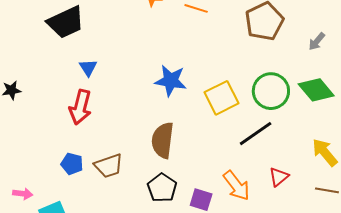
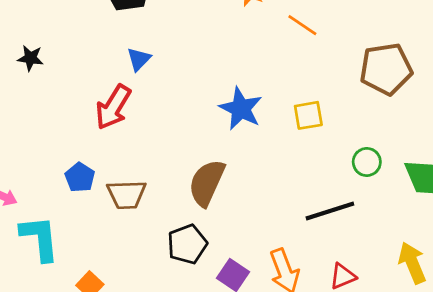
green circle: (271, 91) -> (367, 162), size x0.6
yellow square: (221, 98) -> (308, 115), moved, size x0.7

